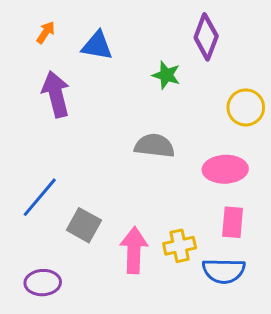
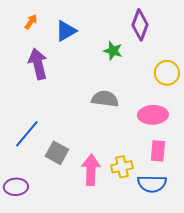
blue triangle: (97, 46) -> (66, 31), turned -40
purple ellipse: (43, 283) -> (16, 187), moved

